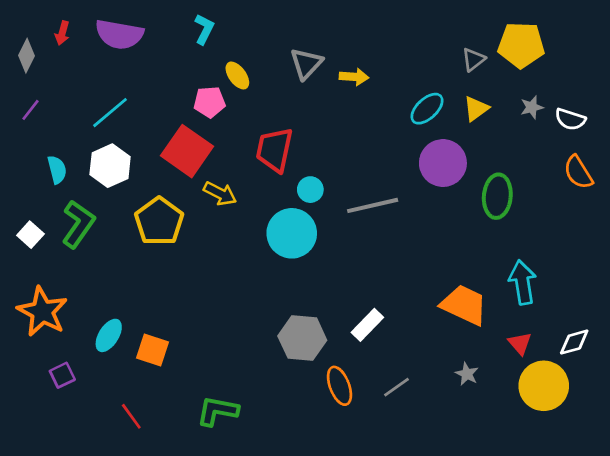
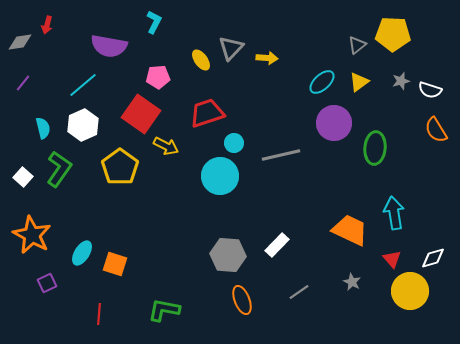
purple semicircle: (119, 34) -> (109, 46), moved
gray diamond: (26, 56) -> (20, 42), turned 55
yellow ellipse: (237, 75) -> (201, 60), moved
red trapezoid: (274, 150) -> (207, 113), turned 60
orange ellipse: (339, 386) -> (242, 300), moved
red line: (131, 416) -> (99, 314), turned 40

